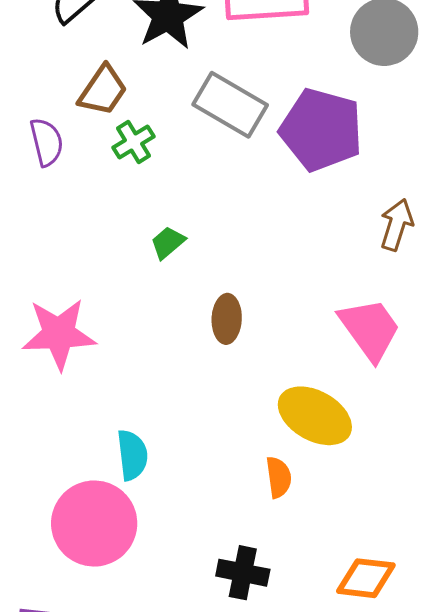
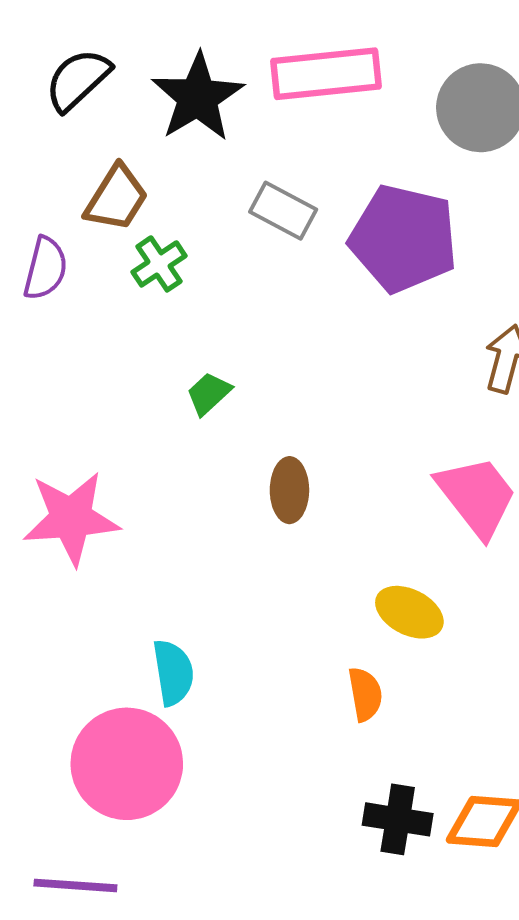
gray rectangle: (230, 105) -> (283, 211), size x0.7
purple semicircle: (47, 142) -> (45, 268), turned 30
yellow ellipse: (315, 416) -> (409, 612), size x0.7
black cross: (243, 573) -> (398, 819), moved

